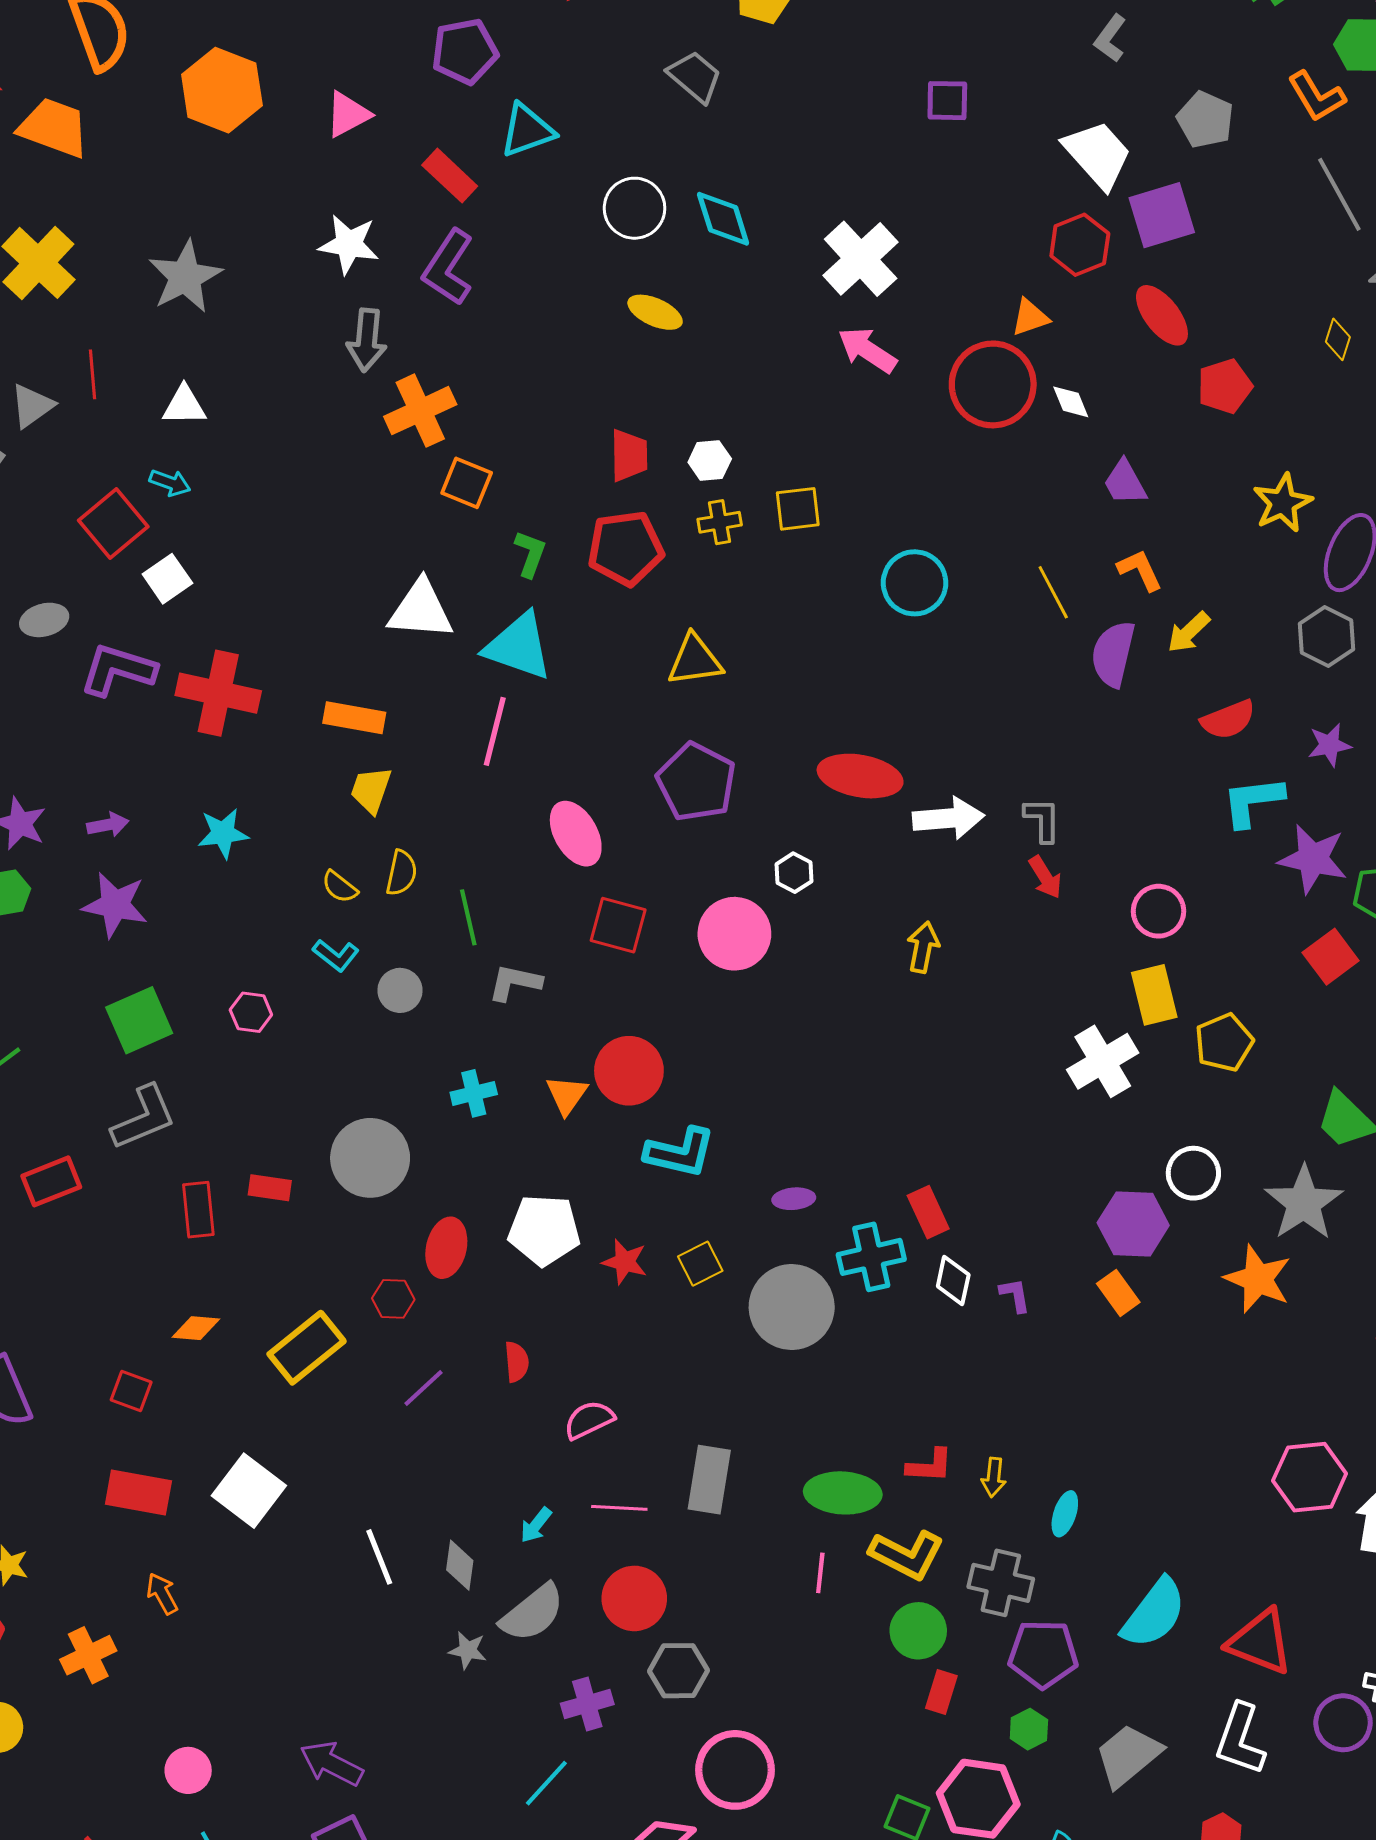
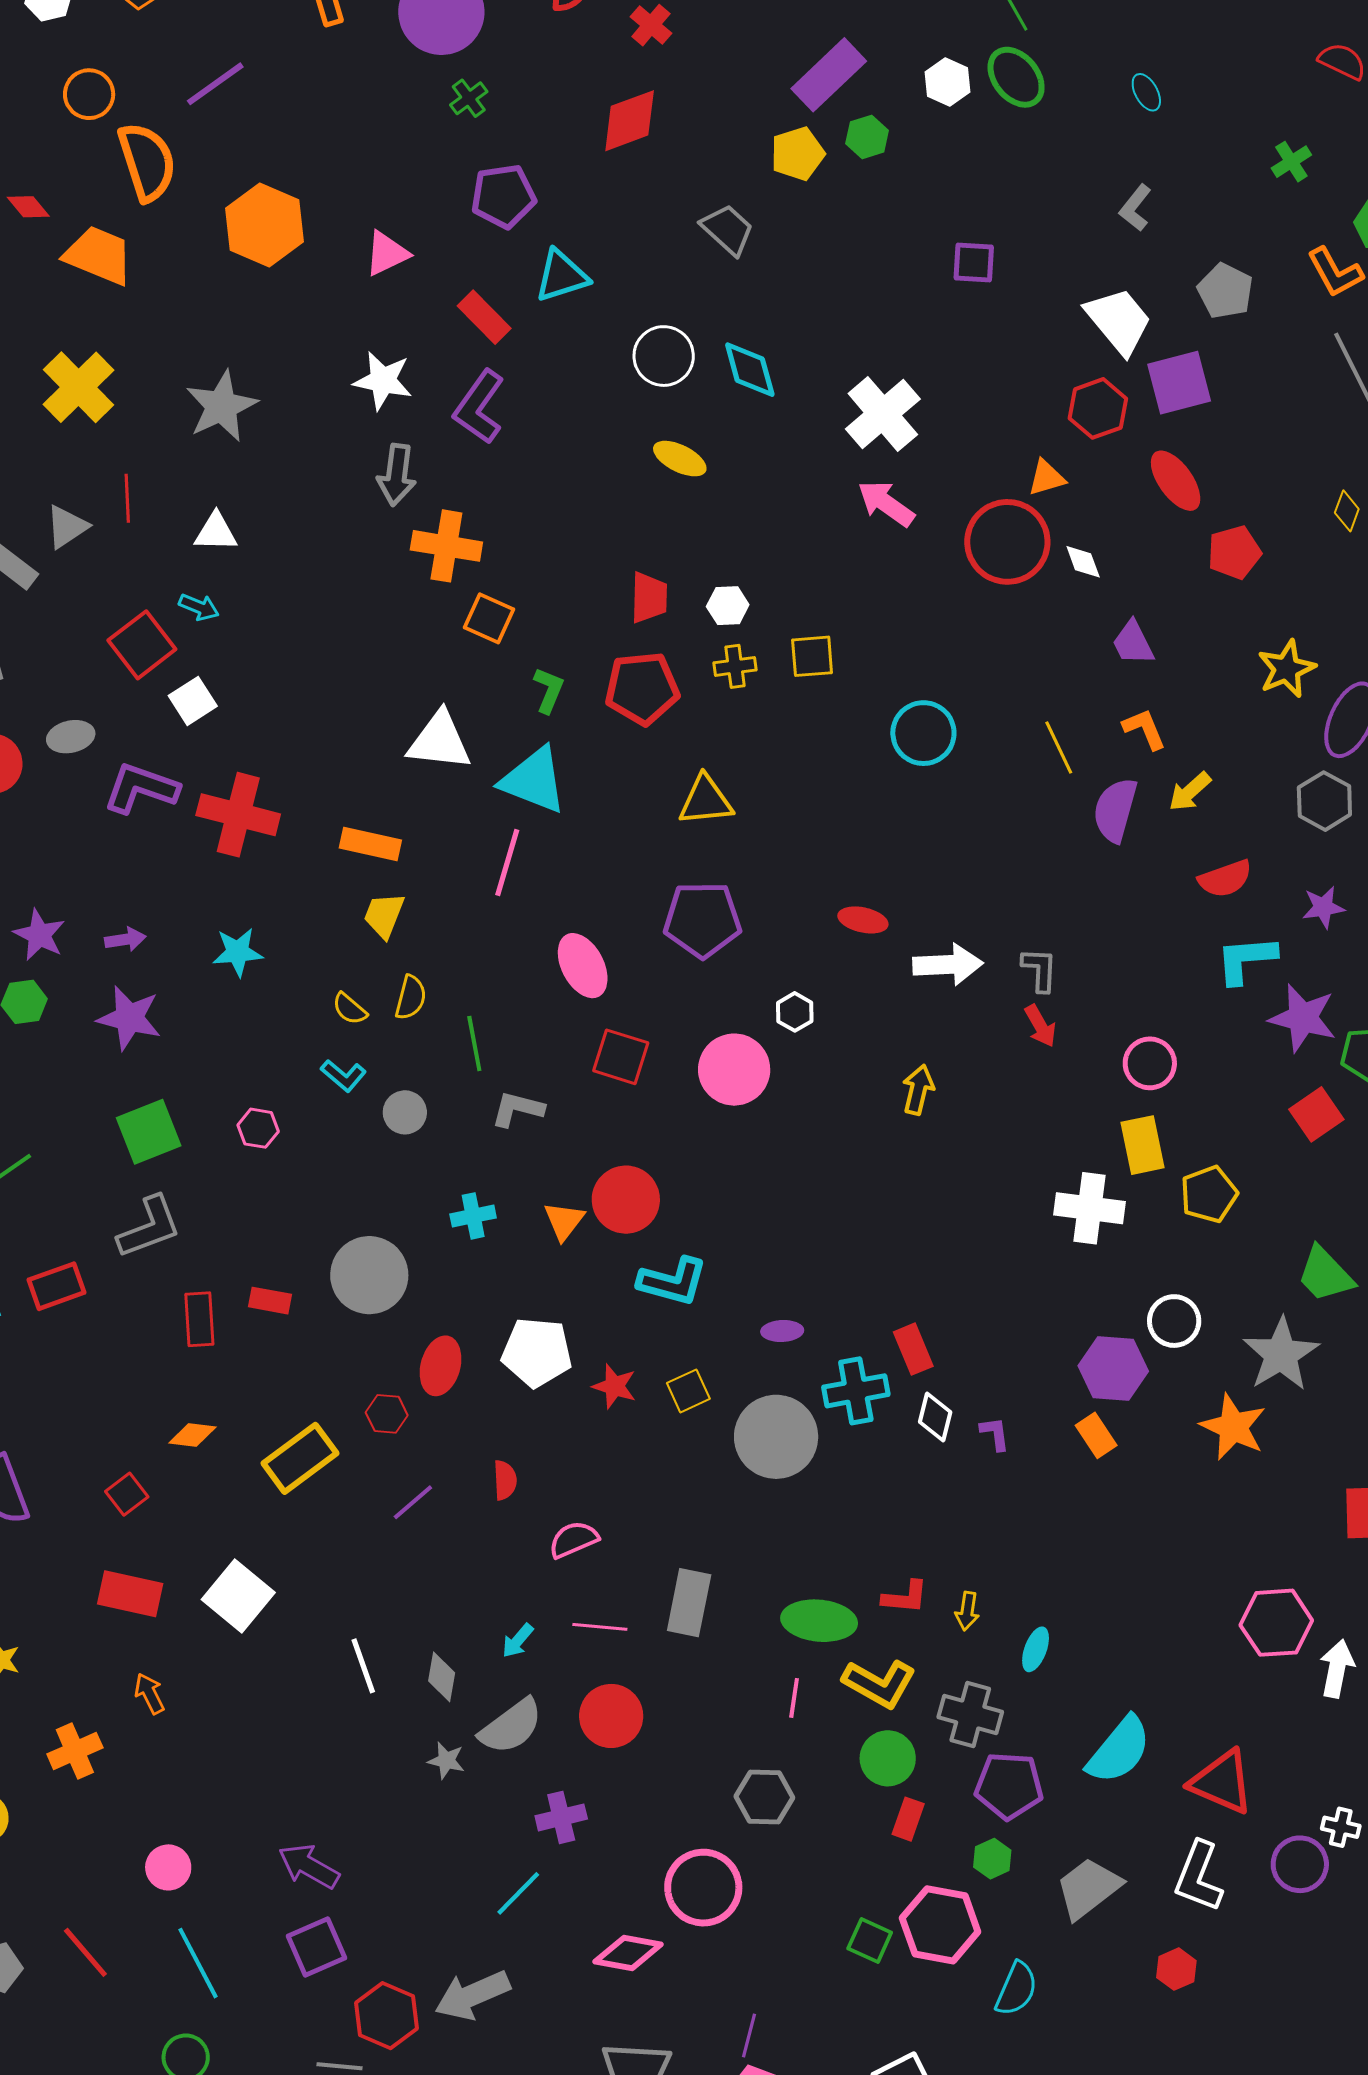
orange cross: (420, 411) -> (446, 546), turned 32
red ellipse: (860, 776) -> (863, 920), size x0.6
purple pentagon: (696, 782) -> (703, 920), turned -30
white cross: (1103, 1061) -> (1090, 1208), turned 36
red square: (131, 1391) -> (127, 1494), turned 30
gray hexagon: (679, 1671) -> (764, 1797), moved

